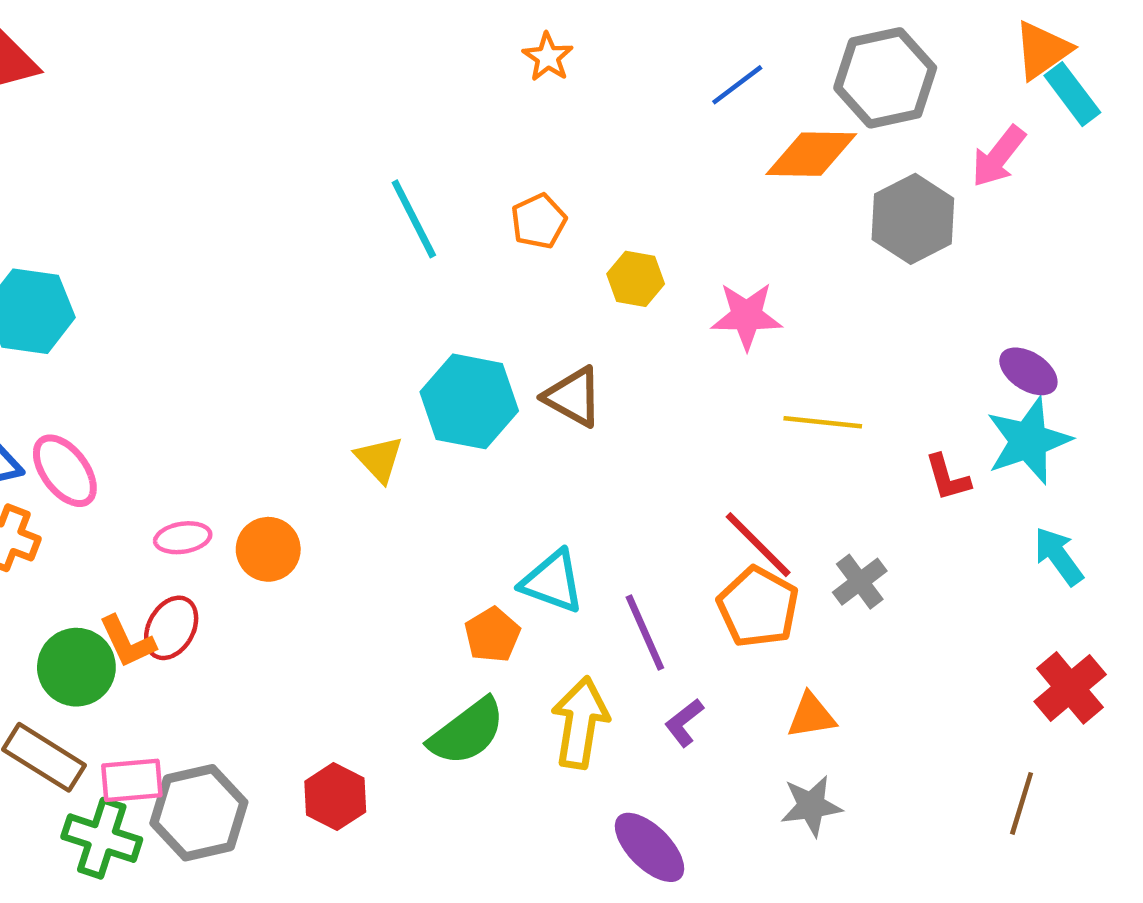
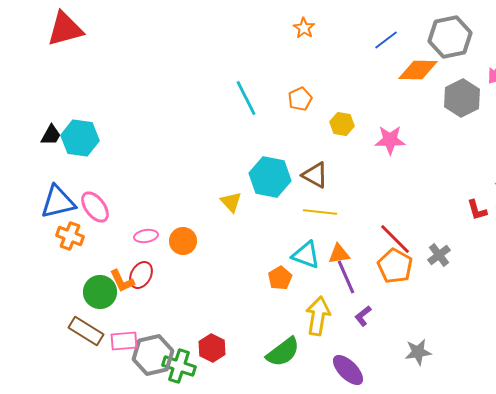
yellow line: (823, 422) -> (320, 212), moved
orange triangle: (811, 716) -> (339, 254), moved
green semicircle: (467, 732) -> (283, 352), moved
green cross: (102, 838) -> (179, 366), moved

